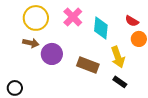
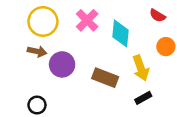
red semicircle: (132, 21) -> (158, 16), moved
black rectangle: (120, 82) -> (143, 98), turned -64
black circle: (15, 88) -> (37, 105), moved

